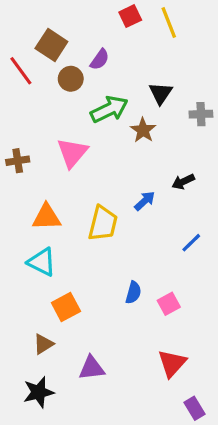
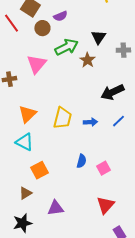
purple semicircle: (100, 59) -> (60, 16), turned 32
pink triangle: (72, 153) -> (36, 64), moved
black arrow: (183, 182) -> (112, 92), size x1.6
blue arrow: (145, 201) -> (90, 122), moved, turned 40
orange triangle: (47, 217) -> (27, 114), turned -42
blue line: (191, 243) -> (118, 121), moved

